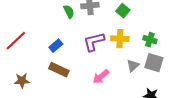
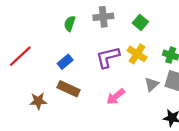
green semicircle: (69, 12) -> (70, 24), moved, turned -136
yellow cross: (120, 39) -> (137, 54), turned 30
brown star: (22, 81) -> (38, 101), moved

